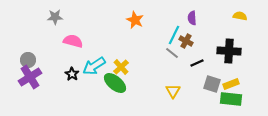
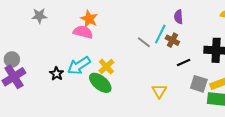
orange star: (135, 20) -> (89, 19), moved
pink semicircle: (73, 41) -> (83, 32), moved
gray line: (172, 53) -> (144, 42), moved

